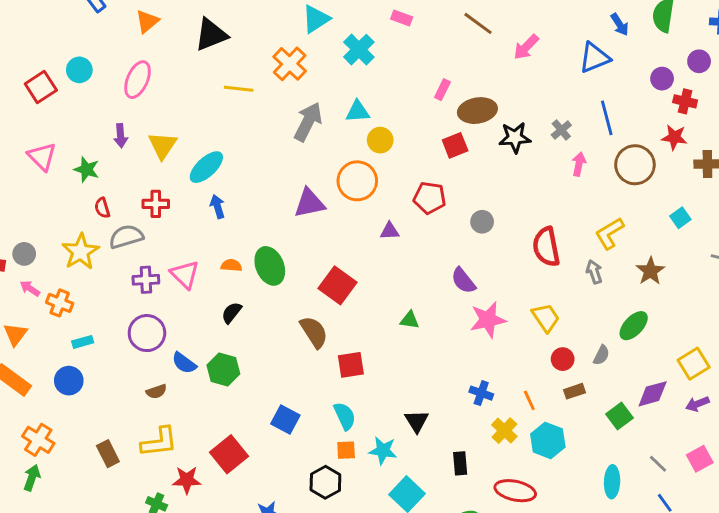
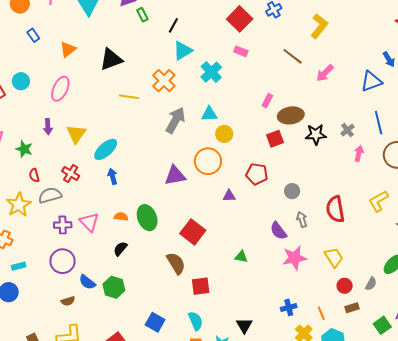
red cross: (156, 204) -> (71, 174), turned 30
gray arrow: (594, 272) -> (302, 219), moved
blue cross: (481, 393) -> (289, 307), turned -35

